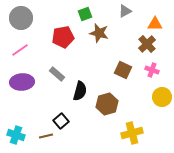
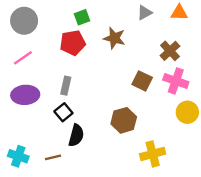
green square: (85, 14) -> (82, 17), moved
orange triangle: (155, 24) -> (179, 13), moved
pink cross: (152, 70) -> (176, 81), size x1.5
gray rectangle: (57, 74) -> (66, 86), turned 63
black semicircle: (80, 91) -> (76, 135), moved
black square: (61, 121) -> (63, 112), moved

